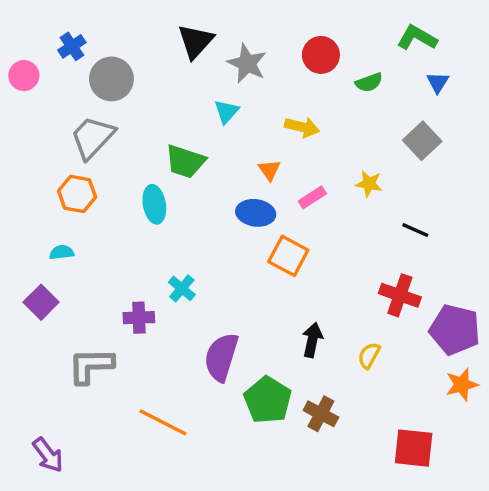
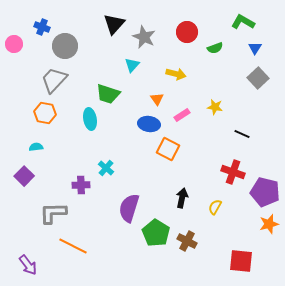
blue cross: (72, 46) -> (42, 27), turned -35
gray square: (422, 141) -> (258, 78), moved
orange line: (163, 422) -> (73, 246), moved

